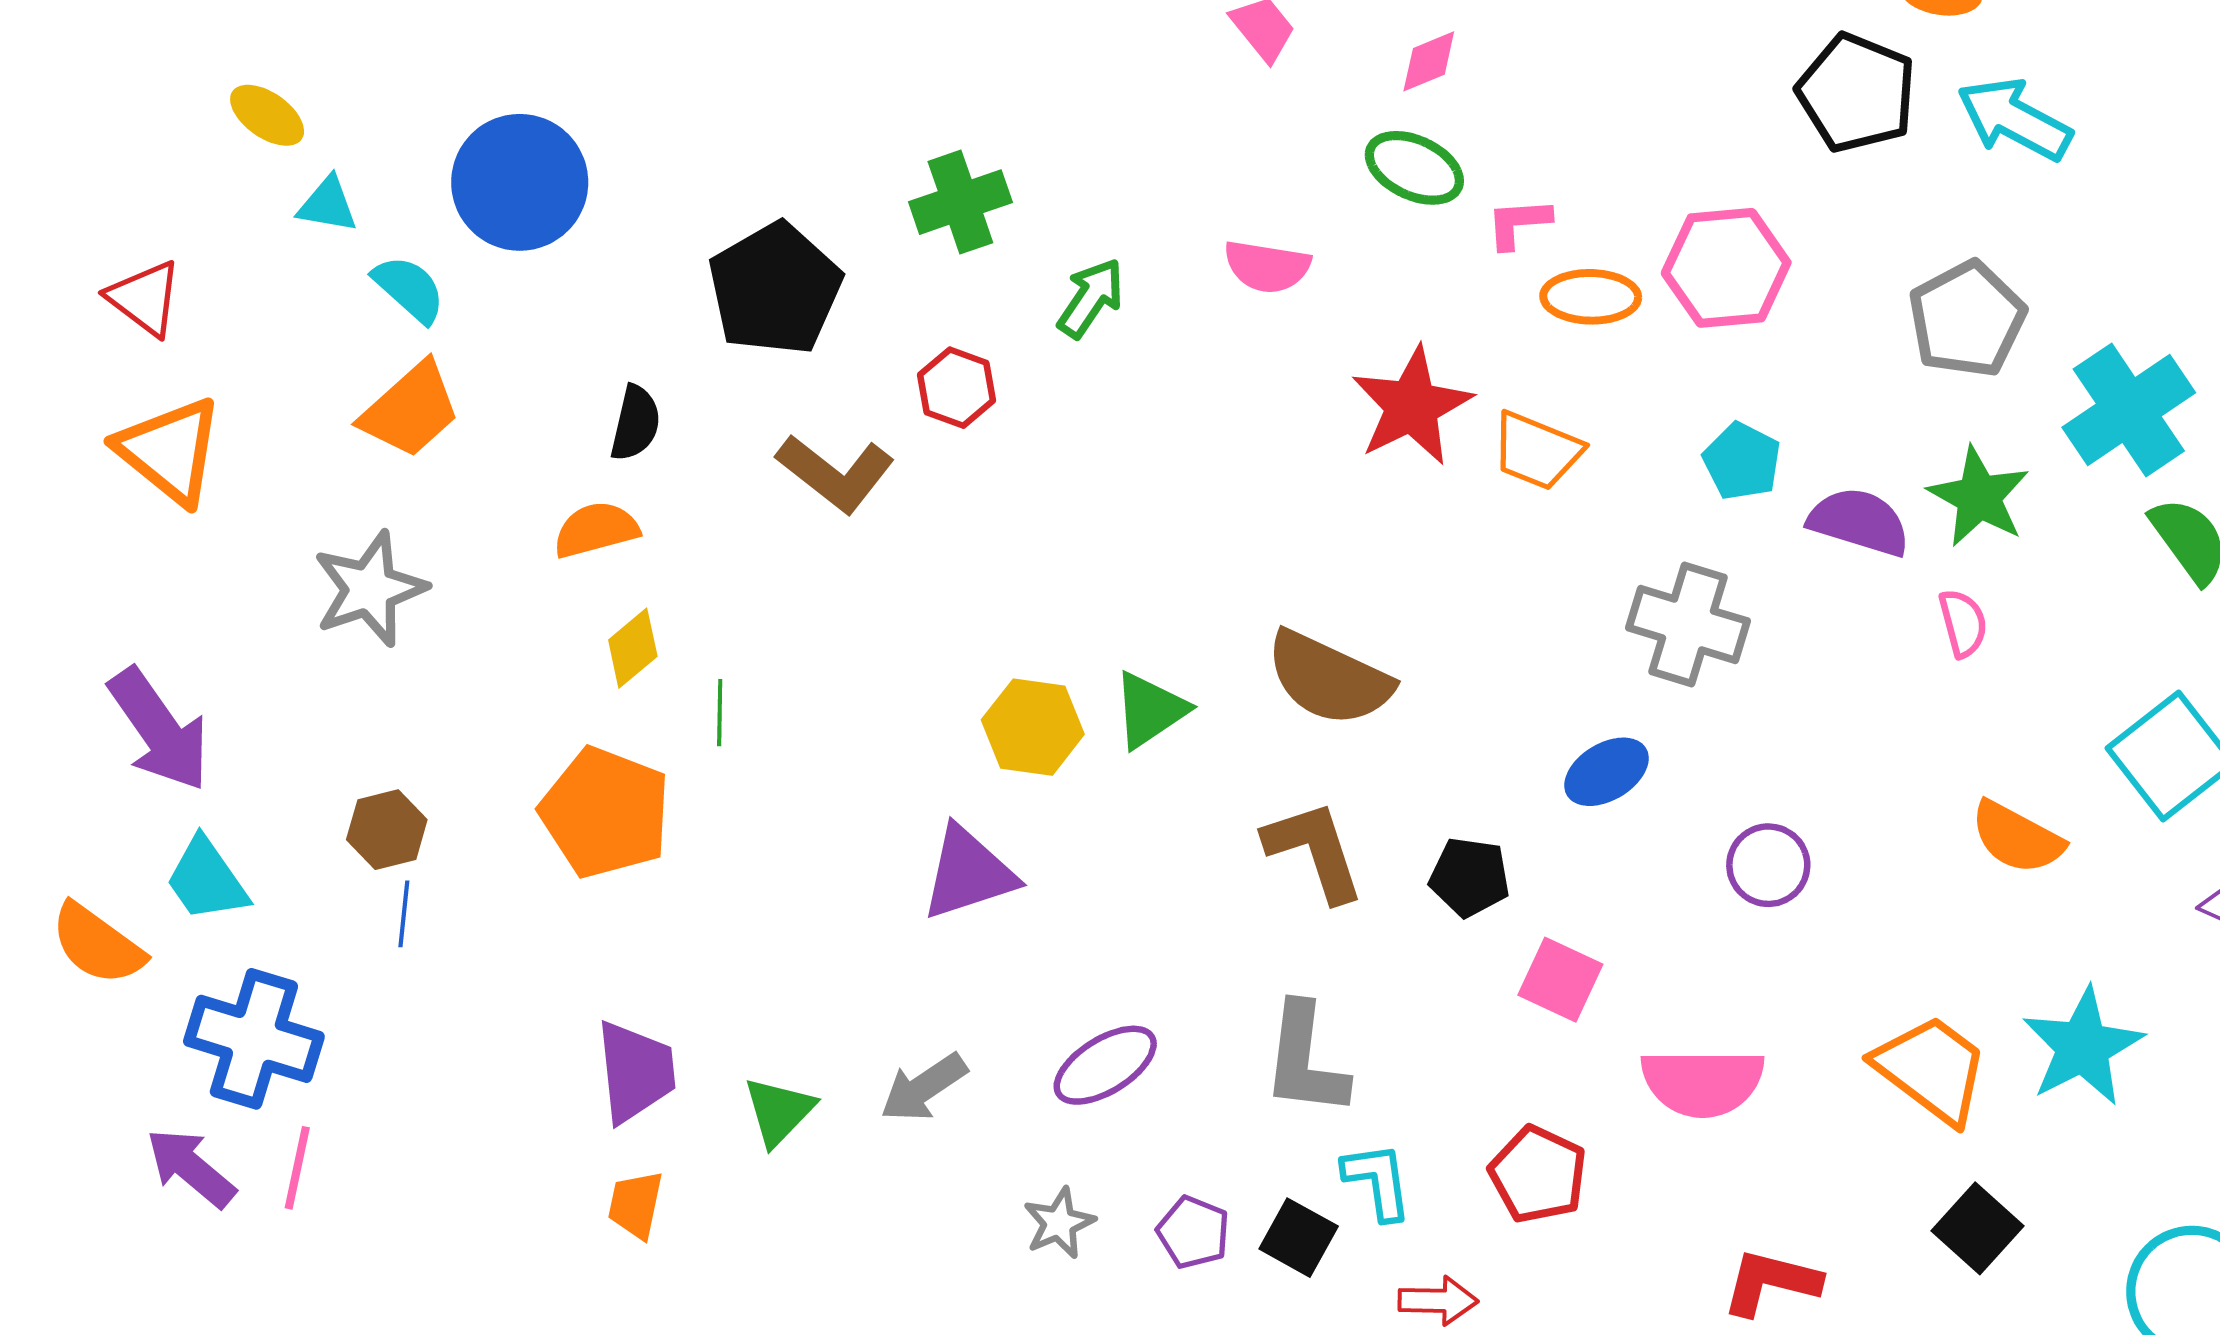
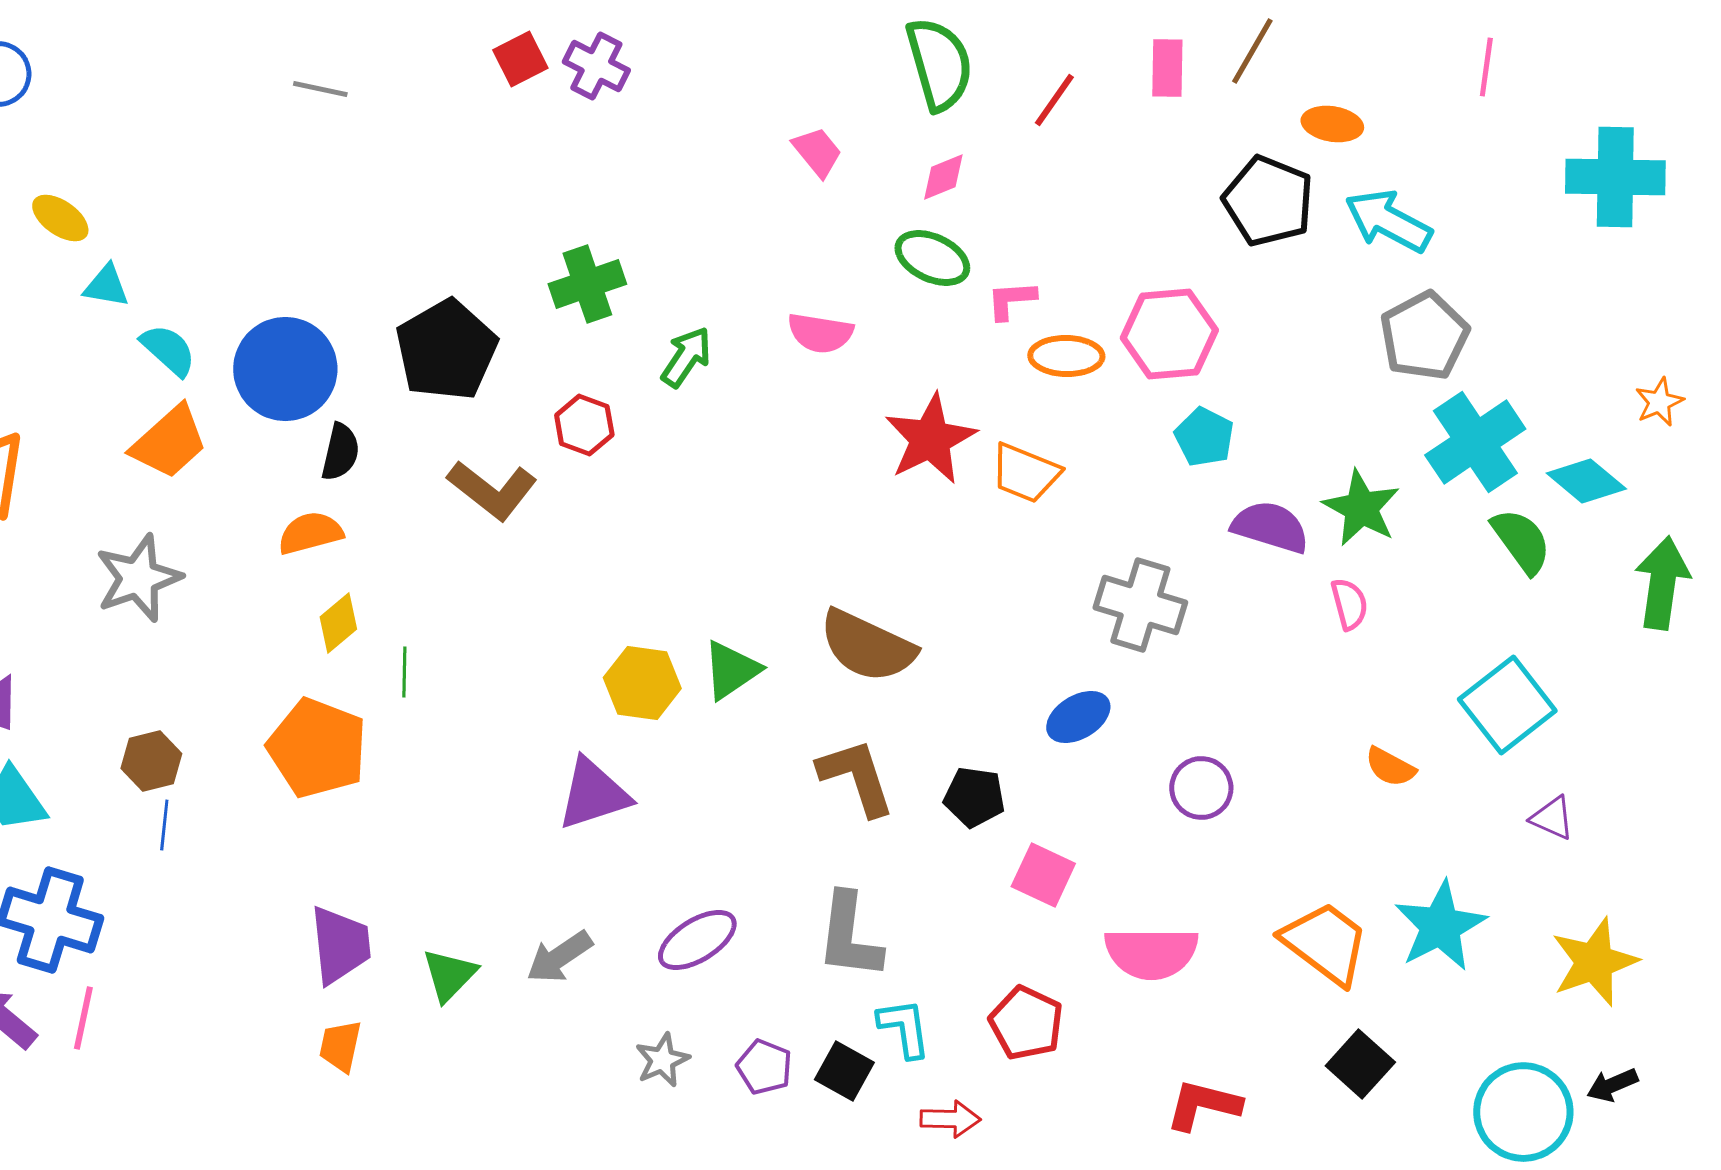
blue circle: (520, 182) -> (285, 369), moved
gray pentagon: (1967, 319) -> (1424, 336), moved
cyan pentagon: (1742, 461) -> (1204, 437), moved
orange semicircle: (2017, 838) -> (1390, 767), size x0.7

